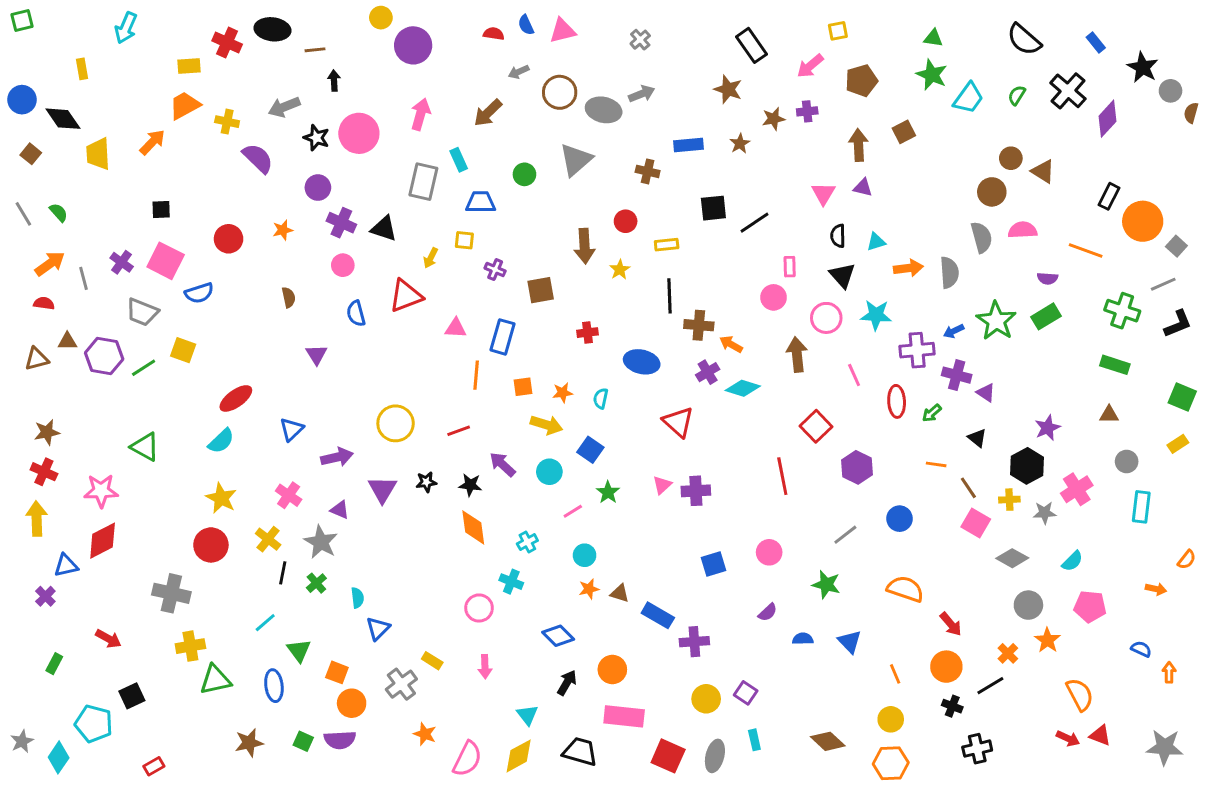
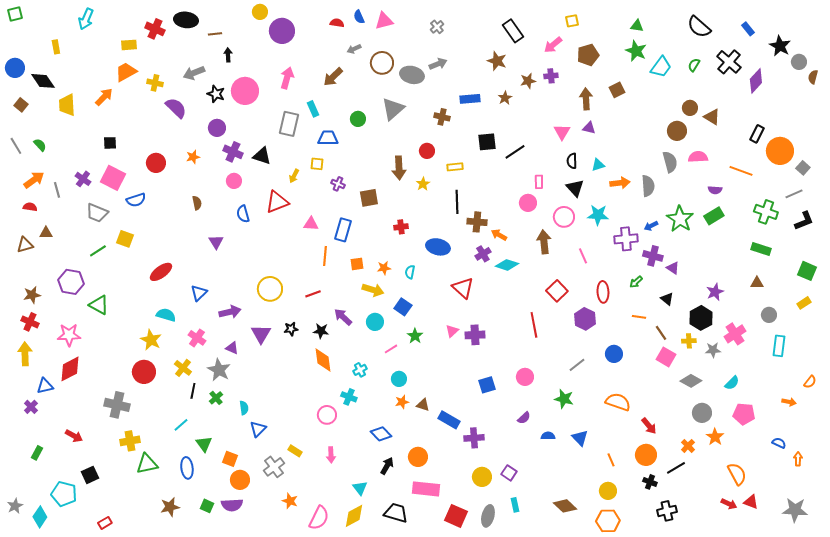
purple hexagon: (104, 356) -> (71, 282), moved
red ellipse: (897, 401) -> (603, 292), moved
cyan semicircle: (221, 441) -> (166, 315), moved, turned -120

